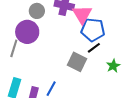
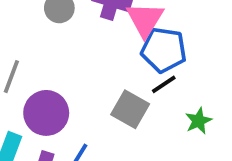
purple circle: (27, 32) -> (46, 113), moved

